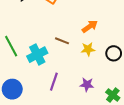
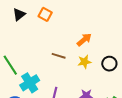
cyan cross: (37, 55) -> (30, 83), moved

